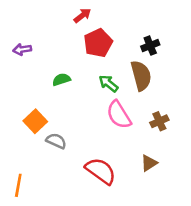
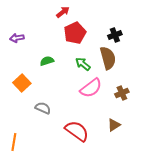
pink semicircle: (119, 115) -> (91, 88), turned -95
orange square: (35, 121) -> (22, 83), moved

